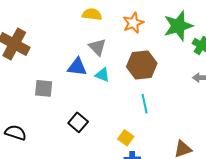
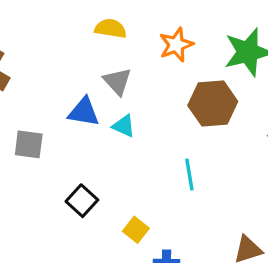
brown hexagon: (142, 65) -> (213, 104), moved
yellow square: (126, 138) -> (136, 230), moved

